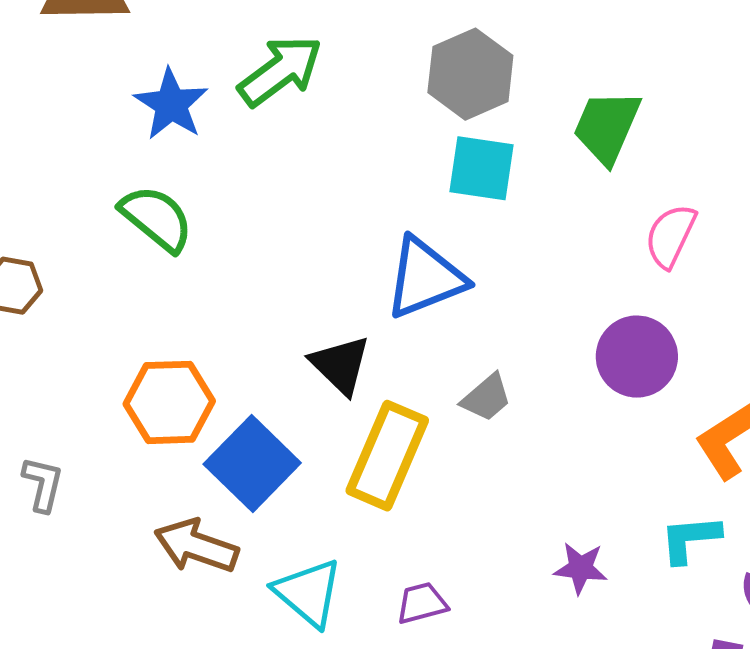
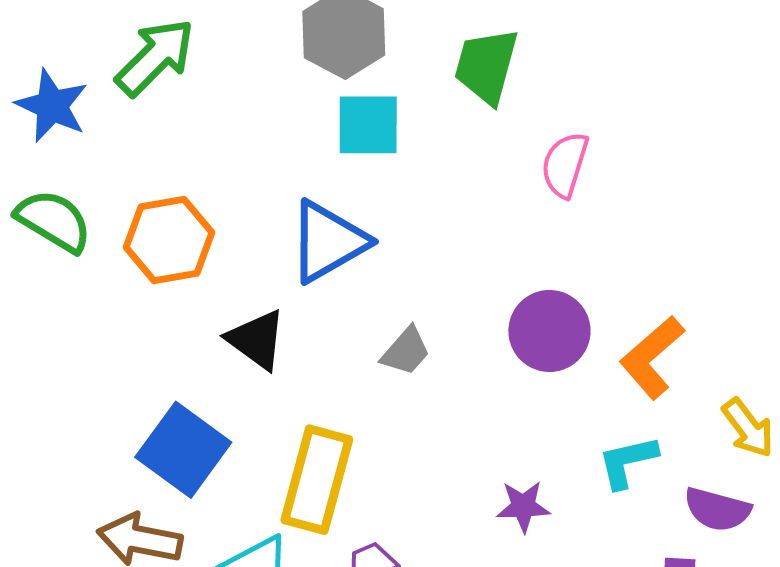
purple circle: (637, 357) -> (549, 331), moved
orange hexagon: (169, 402) -> (169, 240), moved
yellow rectangle: (387, 456) -> (317, 480), moved

